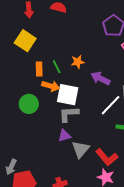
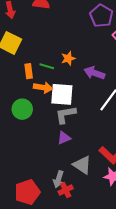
green line: (57, 67) -> (47, 66), turned -40
gray triangle: (81, 149) -> (82, 165), moved, turned -30
gray arrow: (11, 167) -> (58, 179), moved

